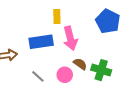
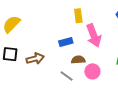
blue rectangle: (41, 42) -> (66, 42), size x0.6
brown semicircle: (80, 64) -> (78, 60), moved, turned -32

